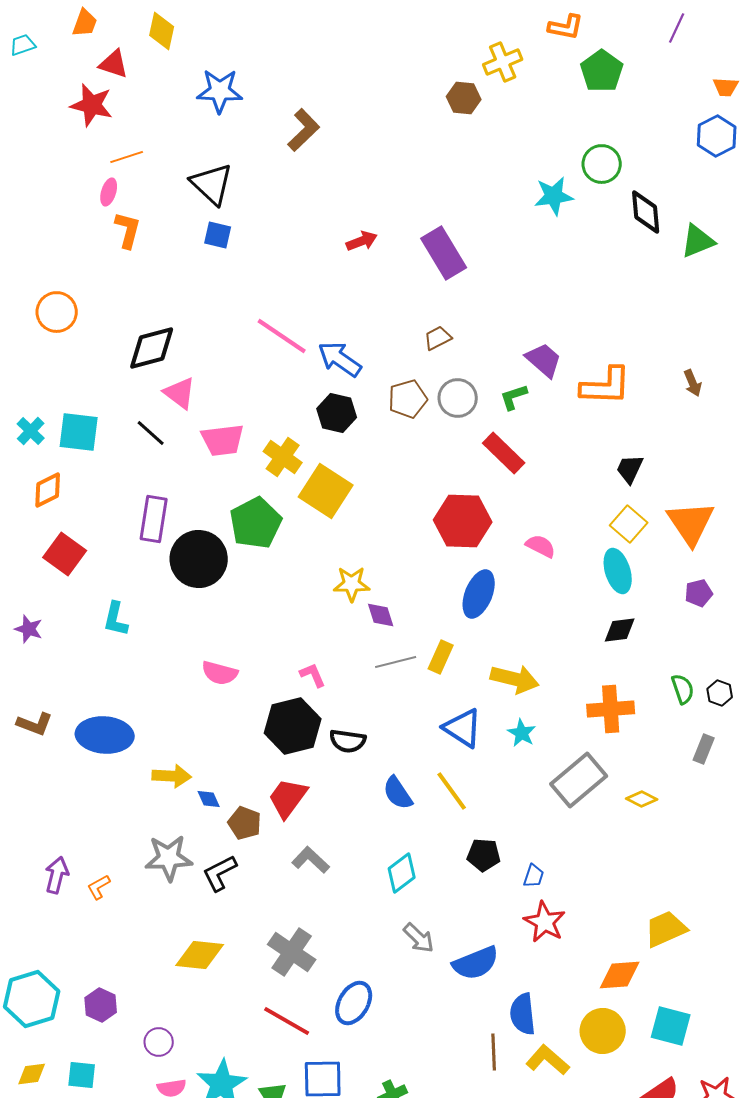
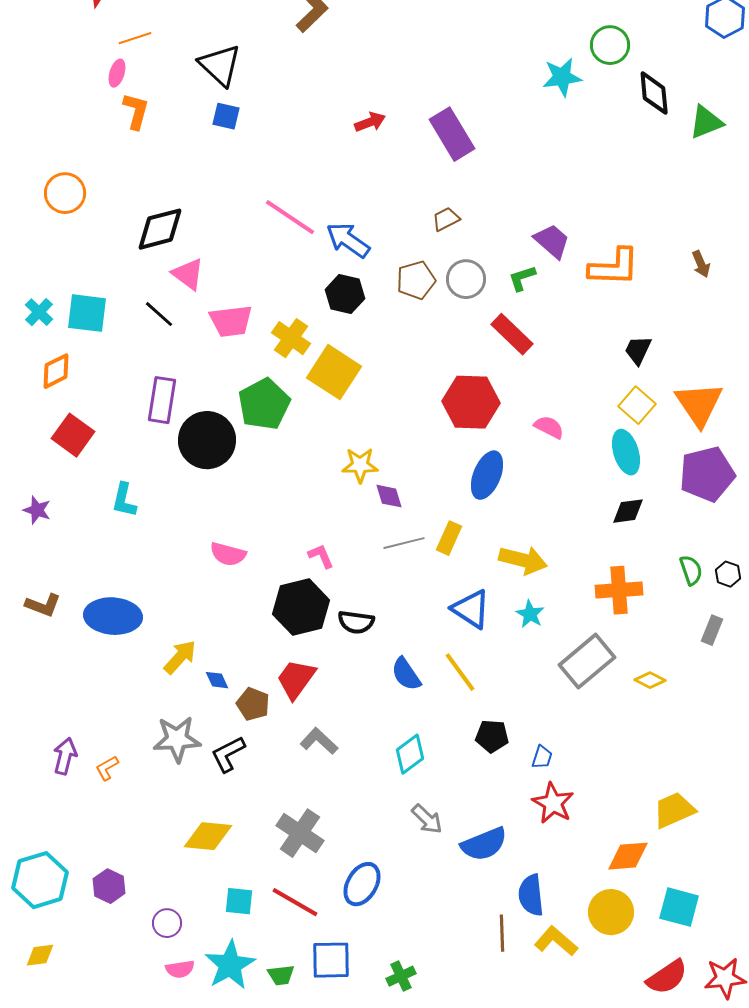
purple pentagon: (699, 593) -> (707, 474), size x2.0
yellow arrow: (172, 776) -> (180, 657), turned -51
cyan square: (82, 1075) -> (239, 901), moved

